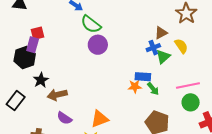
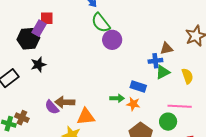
purple circle: (98, 45) -> (112, 40), moved
yellow semicircle: (181, 46) -> (187, 76), moved
orange star: (135, 86) -> (133, 104), moved
green arrow: (153, 89) -> (117, 98), moved, turned -64
brown arrow: (57, 95) -> (65, 102), moved
green circle: (191, 102) -> (168, 122), moved

